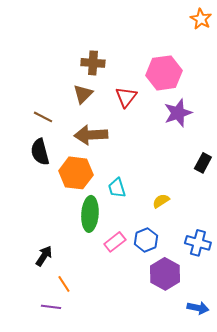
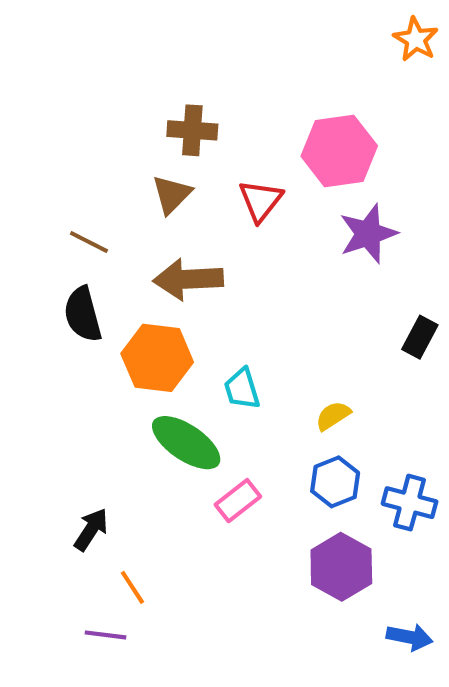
green ellipse: (90, 214) -> (186, 443), turned -60
blue hexagon: (146, 240) -> (335, 482), moved

